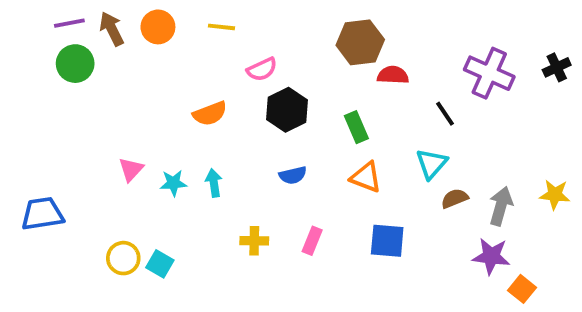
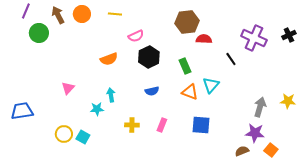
purple line: (69, 23) -> (26, 11), moved, turned -56
cyan triangle: (431, 164) -> (211, 85), moved
cyan star: (173, 183) -> (97, 109), moved
brown semicircle: (455, 198) -> (242, 151), moved

